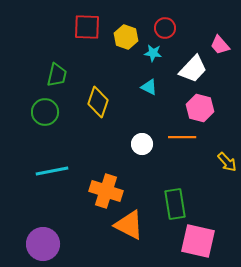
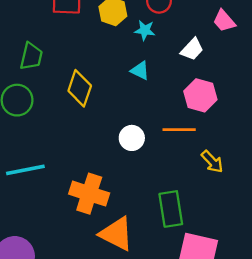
white trapezoid: (193, 69) -> (192, 49), size x0.7
yellow arrow: (227, 162) -> (212, 162), moved

